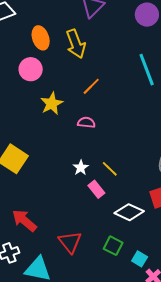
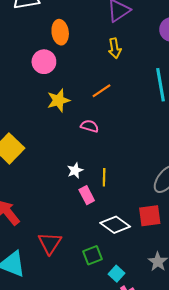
yellow arrow: (76, 44) -> (115, 48), moved, size x0.7
yellow line: (110, 169) -> (104, 177), turned 36
green square: (113, 246) -> (92, 255), turned 30

